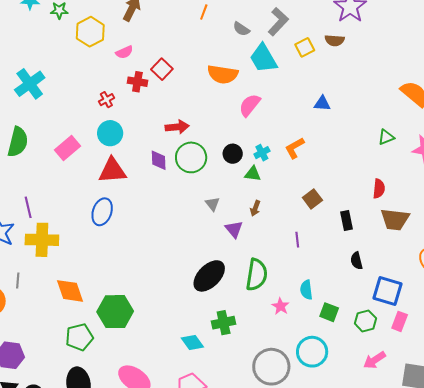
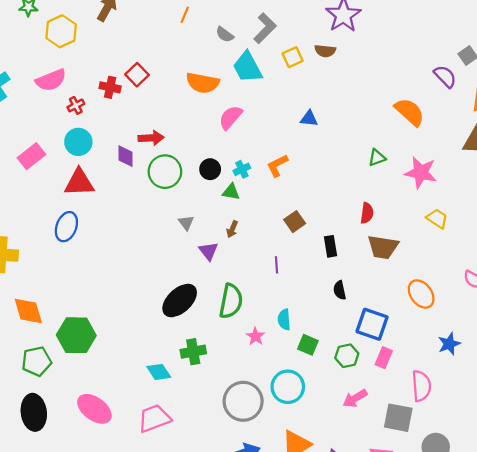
pink semicircle: (124, 52) -> (51, 80), moved, size x1.6
purple diamond: (159, 160) -> (126, 156), moved

